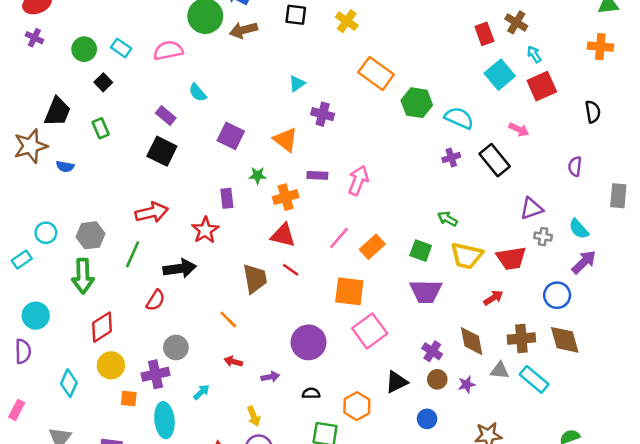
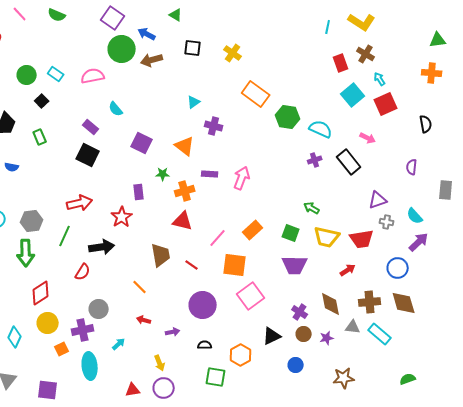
pink line: (339, 238) -> (218, 238), moved
red line: (291, 270) -> (192, 265), moved
orange square: (129, 398) -> (62, 349), turned -32

